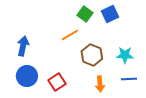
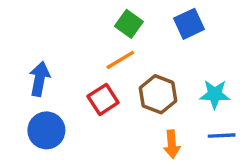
green square: (85, 14) -> (129, 24), moved
red square: (57, 82) -> (103, 99), moved

